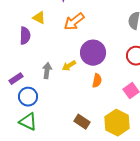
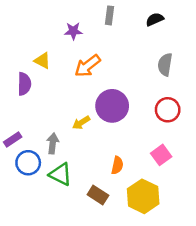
gray arrow: (47, 71) -> (53, 143), moved
orange semicircle: (97, 81) -> (117, 165), moved
green triangle: (28, 122) -> (60, 174), moved

